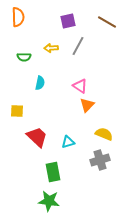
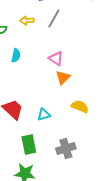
gray cross: (100, 160) -> (66, 148), moved

